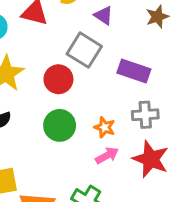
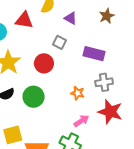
gray square: (84, 50) -> (60, 42), size x0.6
green circle: (60, 125) -> (34, 97), moved
pink arrow: (107, 155) -> (81, 121), moved

